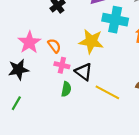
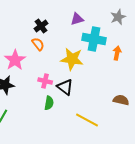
orange semicircle: (54, 46) -> (38, 44), moved
yellow line: (107, 92) -> (87, 120), moved

